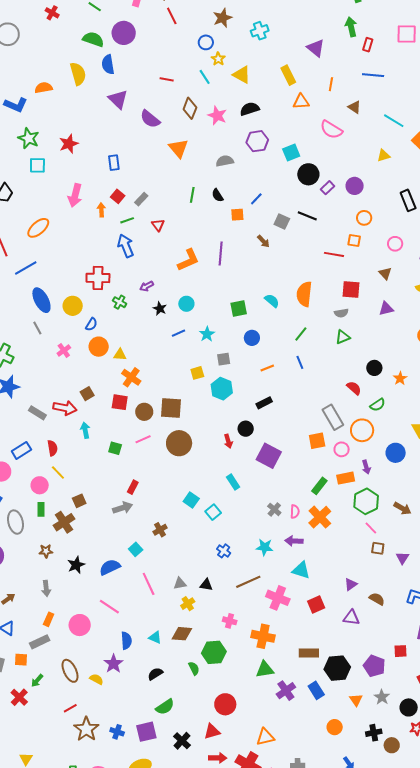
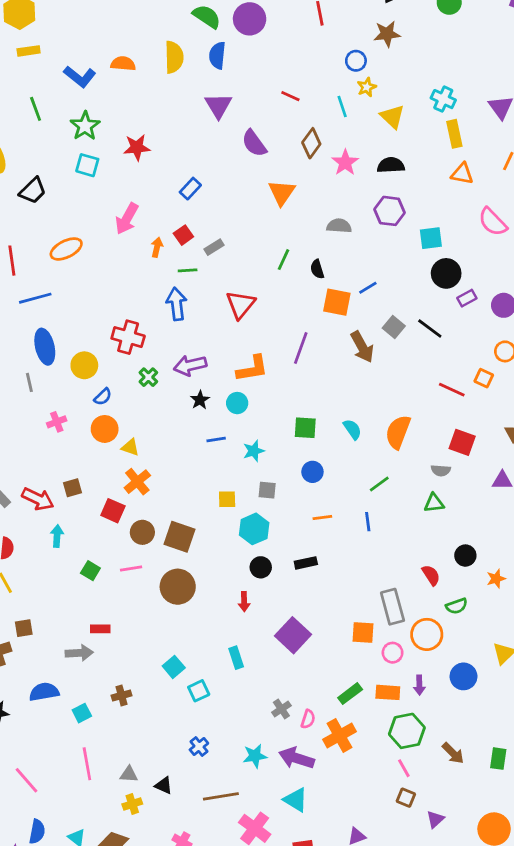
cyan cross: (260, 31) -> (443, 99), moved, turned 30
blue rectangle: (114, 163) -> (190, 189), turned 35
orange square: (237, 215) -> (337, 302), size x1.5
red triangle: (158, 225) -> (241, 305), moved, size x1.6
brown arrow: (263, 241) -> (362, 347), size x1.6
orange L-shape: (188, 260) -> (252, 369), moved
purple arrow: (147, 286) -> (190, 365), size x1.6
black circle: (246, 429) -> (261, 567), moved
red rectangle: (133, 487) -> (100, 629), turned 48
purple arrow: (294, 541) -> (296, 758), size x1.4
cyan star: (265, 547) -> (255, 756), turned -30
blue semicircle: (110, 567) -> (44, 692), moved

